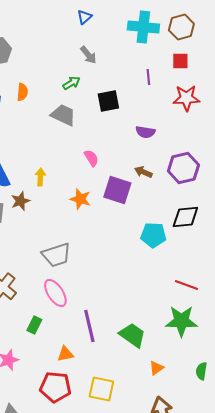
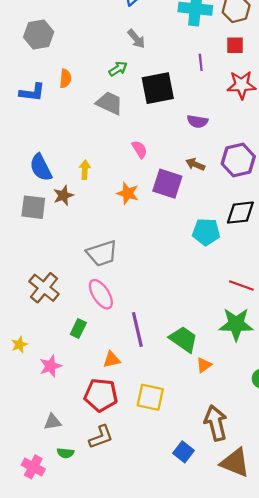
black square: (108, 101) -> (158, 88), size x1.4
orange triangle: (156, 368) -> (204, 365), moved

